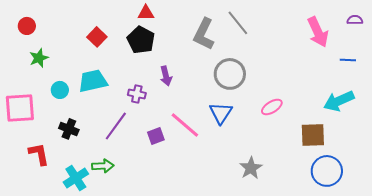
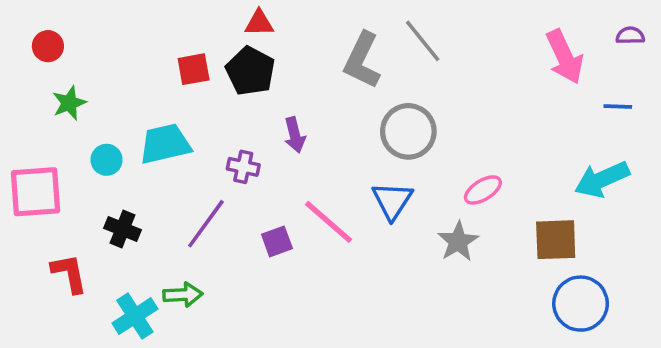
red square: (97, 37) -> (194, 69), moved, turned 36
gray star: (251, 168) -> (458, 241), moved

